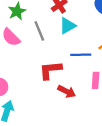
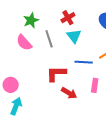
cyan triangle: (68, 26) -> (74, 36), turned -42

